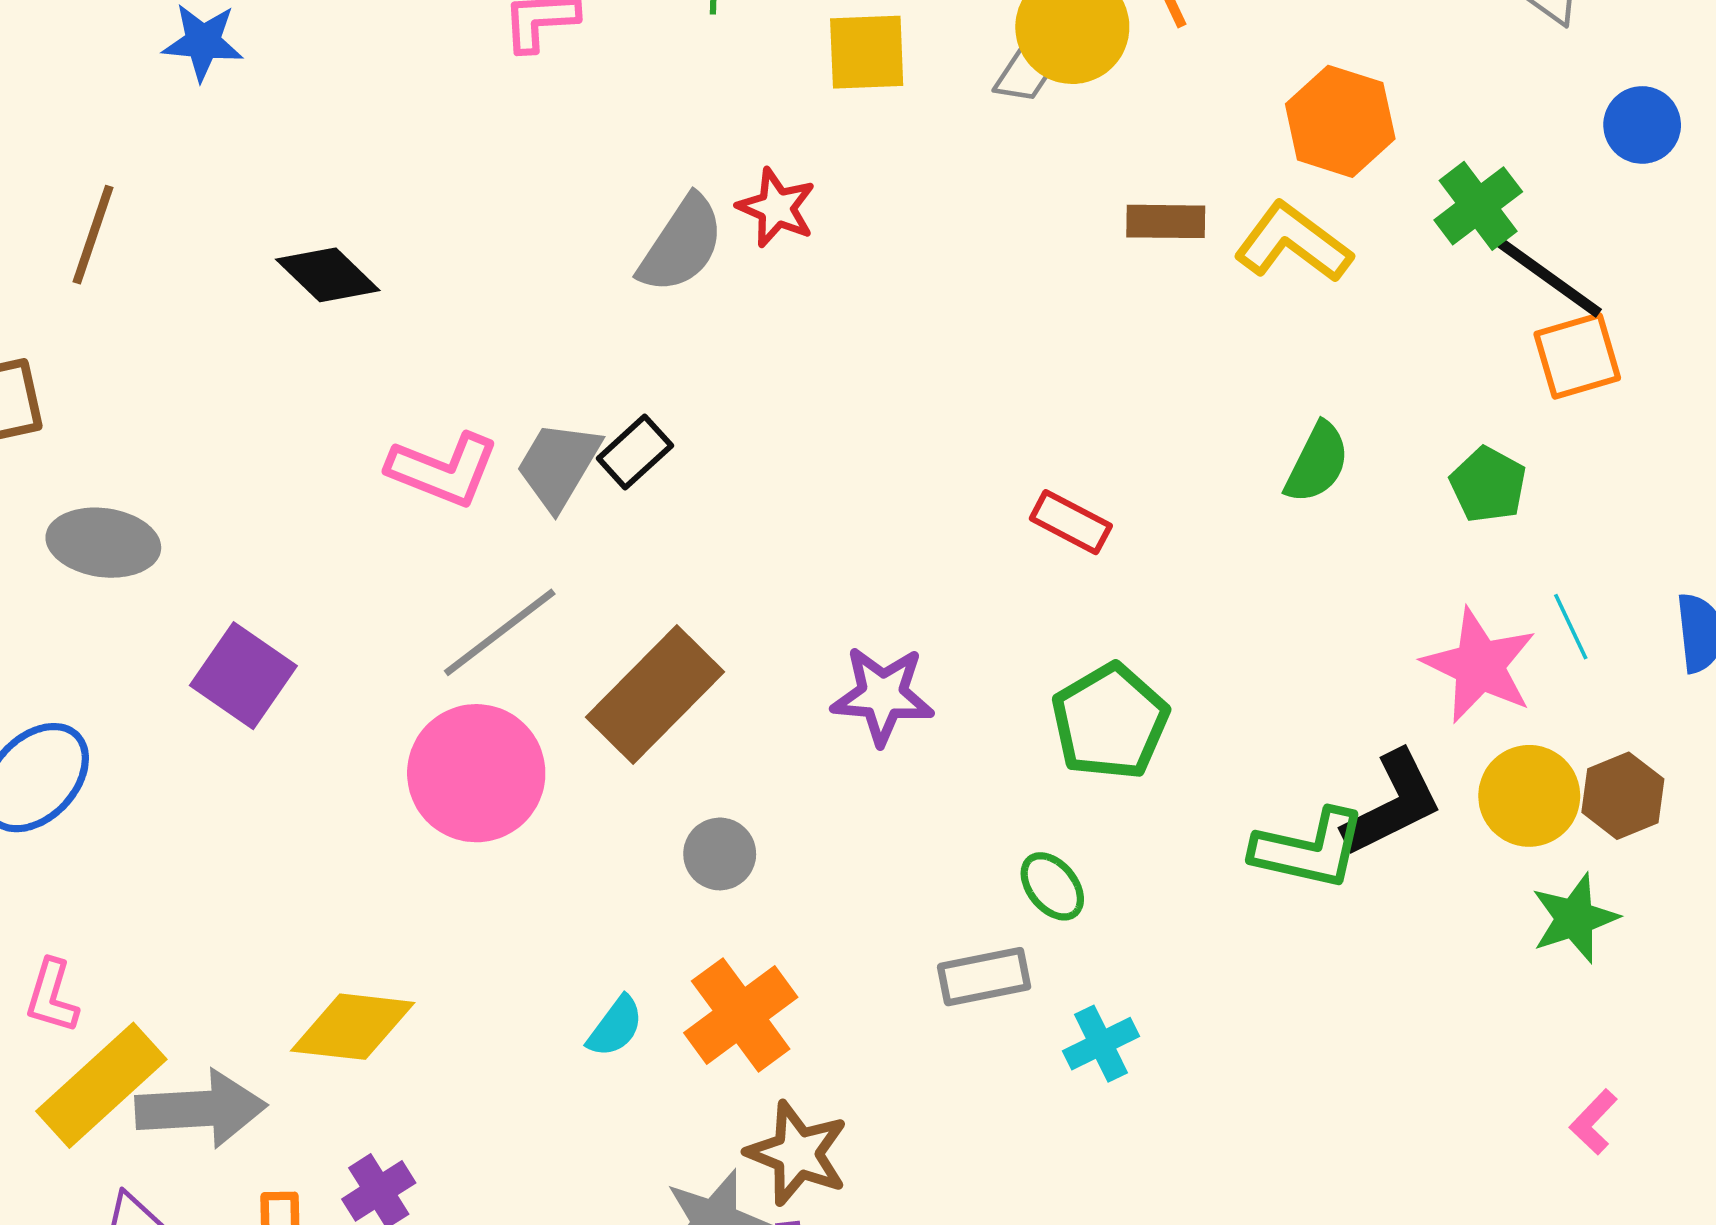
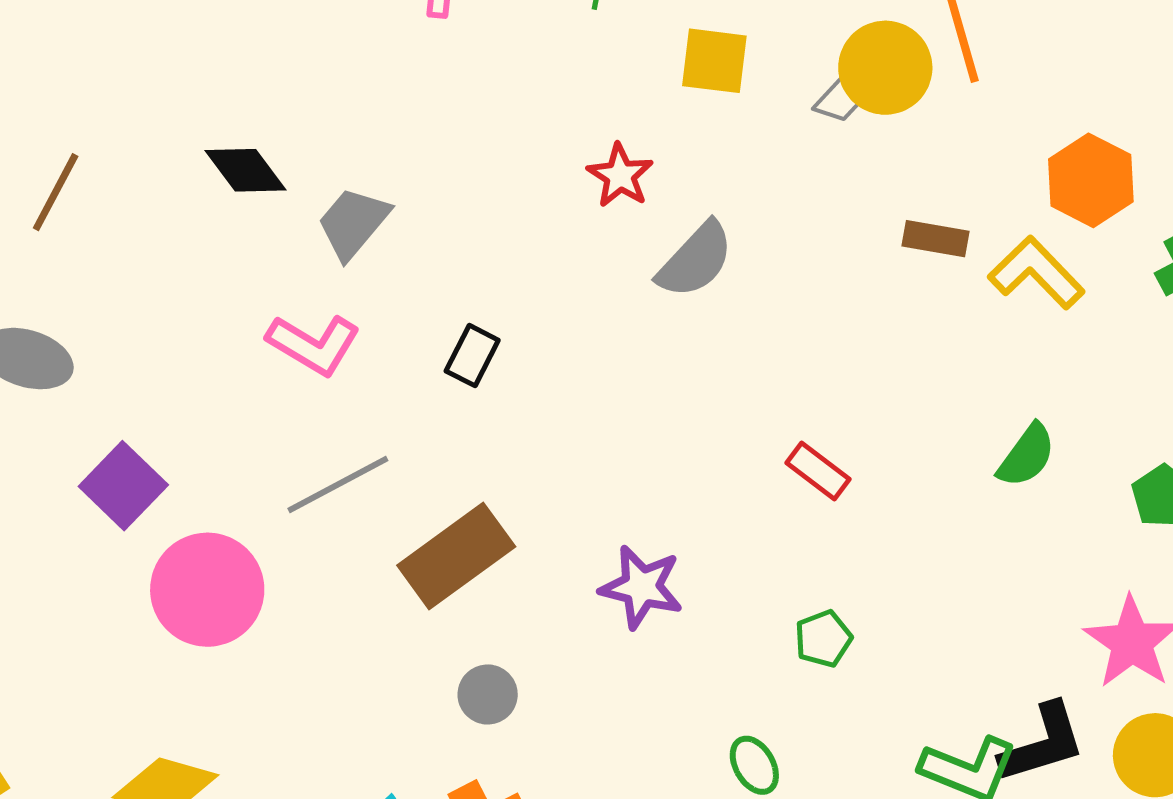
brown line: (93, 235) -> (56, 192), moved
gray semicircle: (681, 245) -> (695, 260), moved
black rectangle: (635, 452) -> (472, 356), turned -30
gray trapezoid: (558, 465) -> (353, 223), moved
green pentagon: (1110, 722) -> (823, 639), size x0.6
pink circle: (476, 773) -> (207, 590), moved

